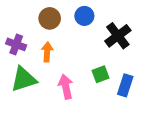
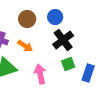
black cross: (118, 36) -> (63, 40), moved
orange arrow: (47, 52) -> (25, 46), turned 119

